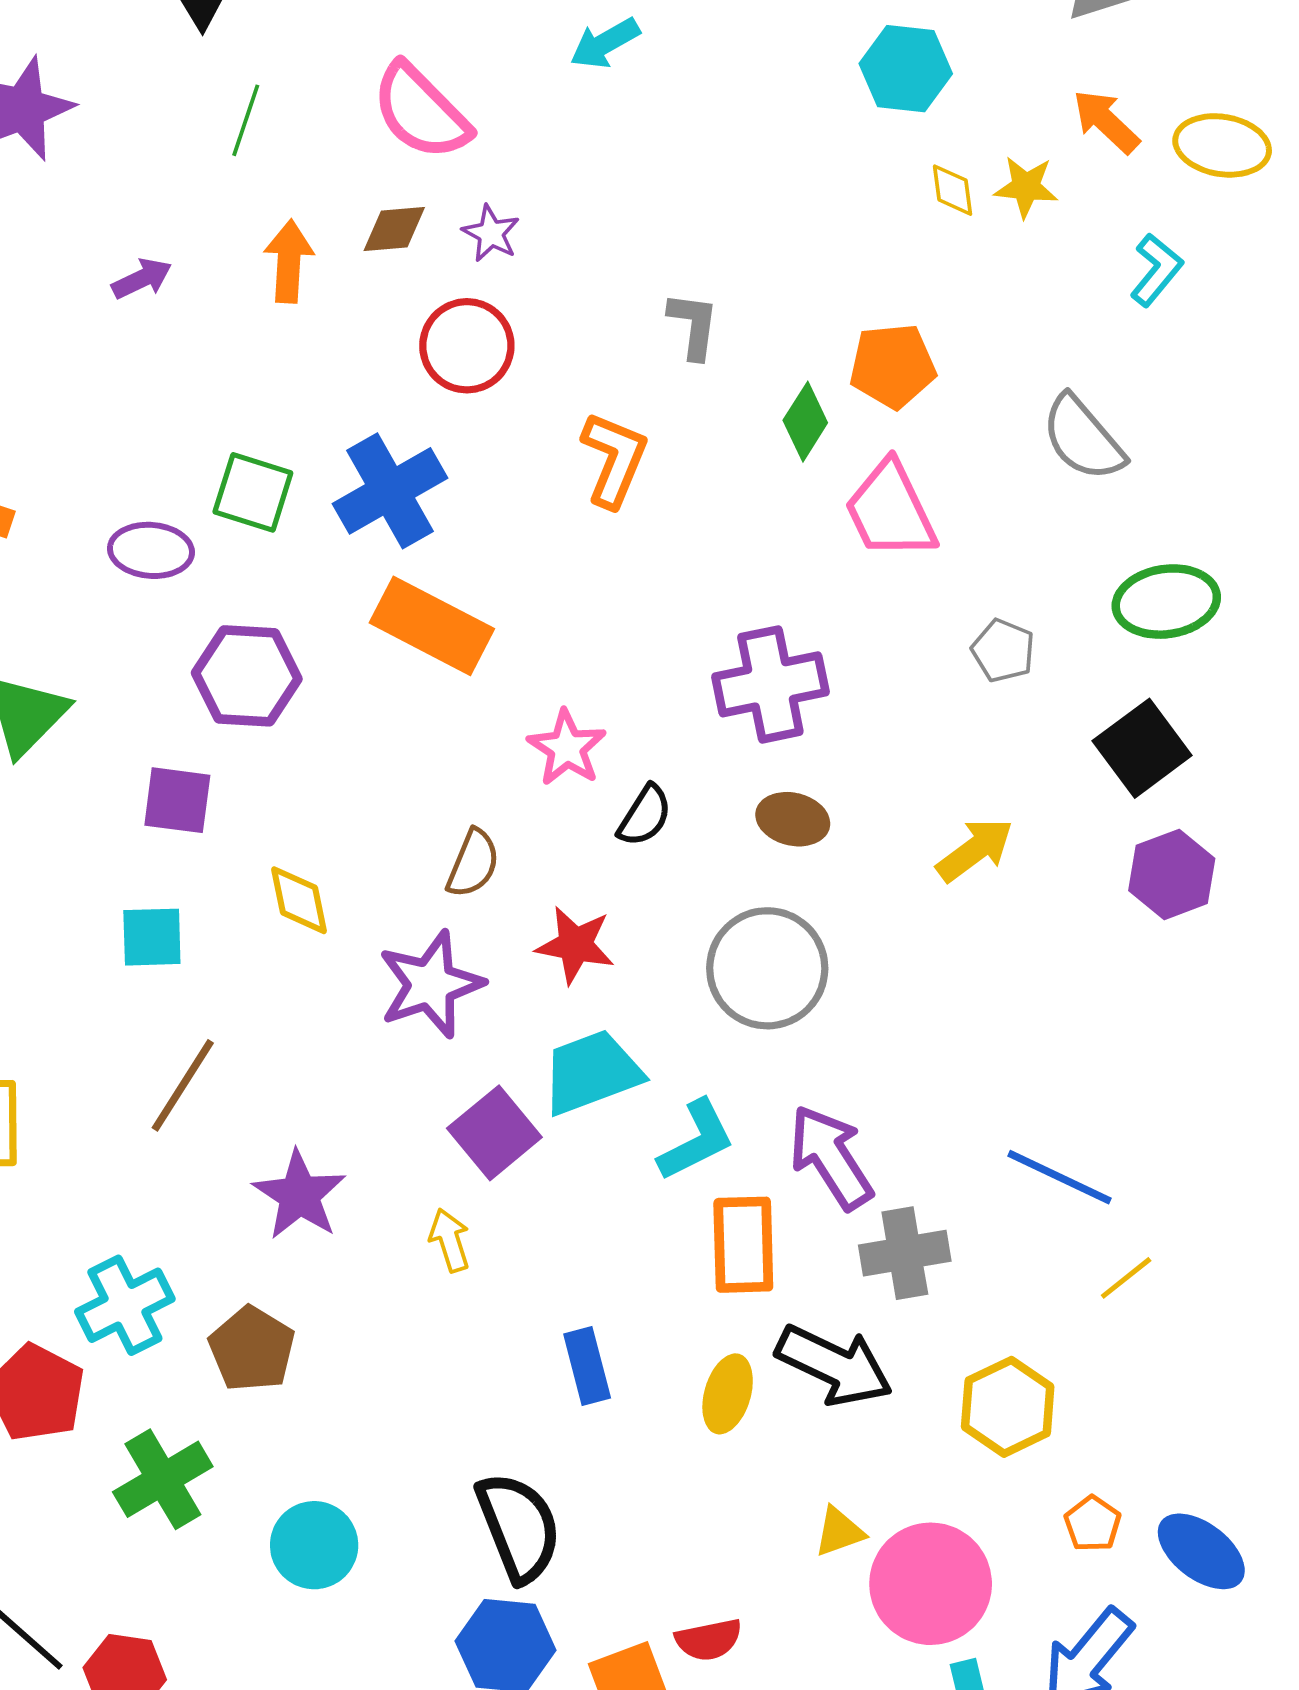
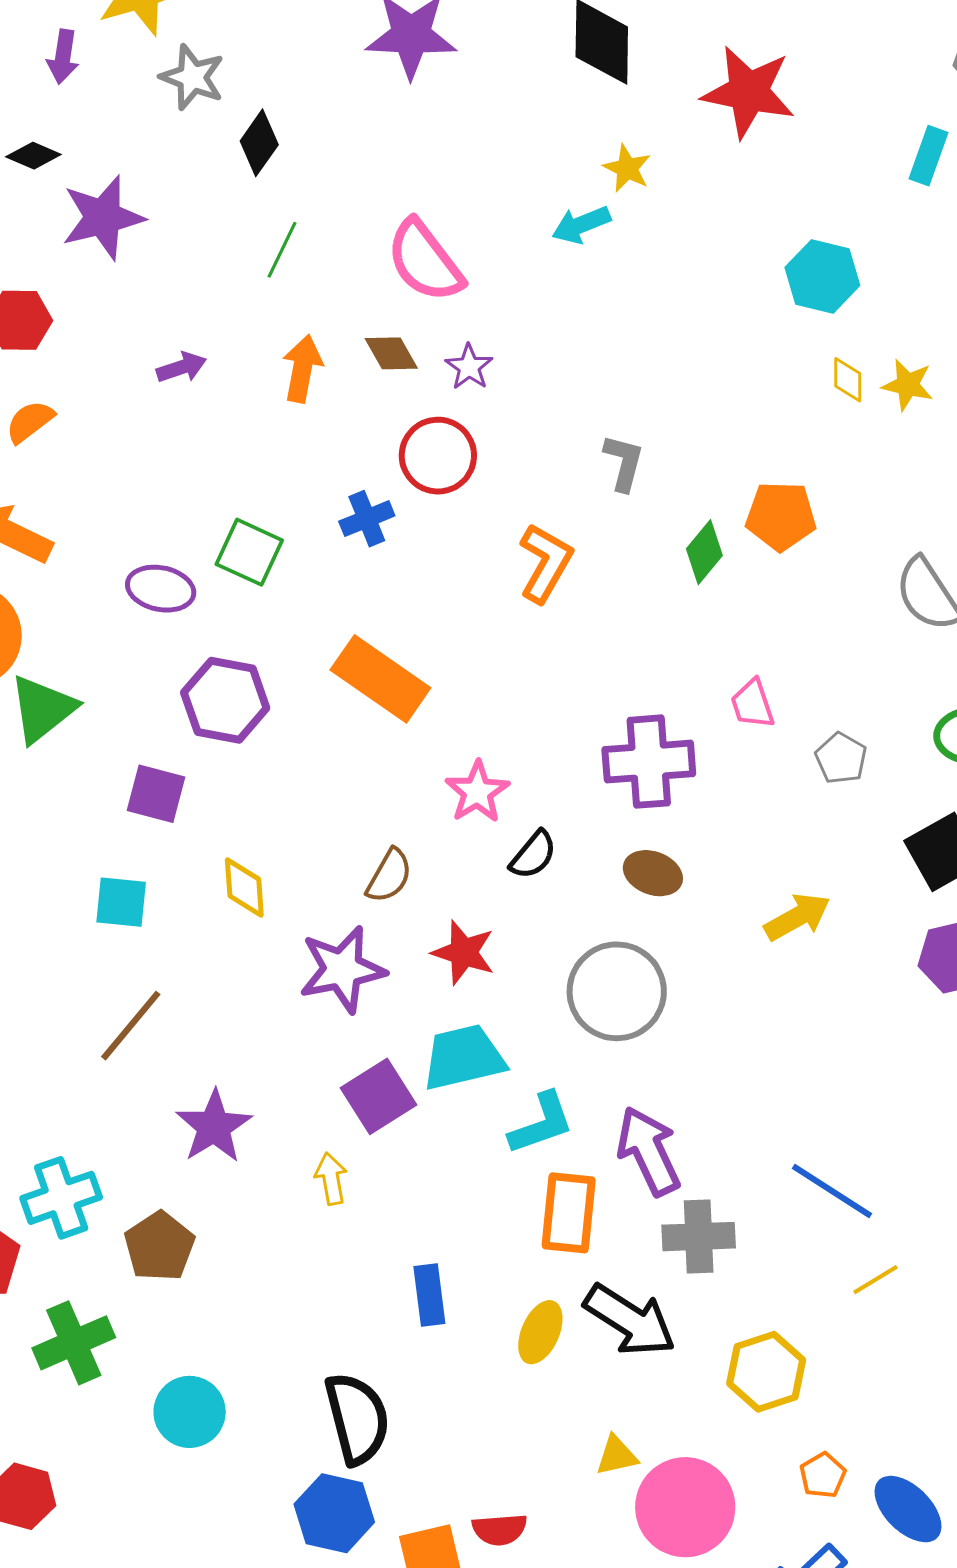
brown diamond: (394, 229) -> (391, 353), turned 58
blue cross: (390, 491) -> (367, 519), moved, size x0.6
pink trapezoid: (890, 510) -> (752, 704), moved, size x0.6

